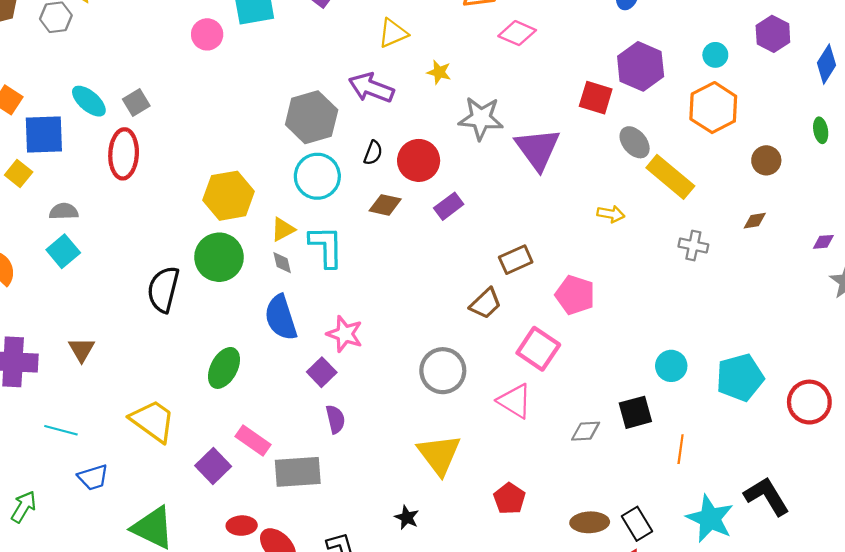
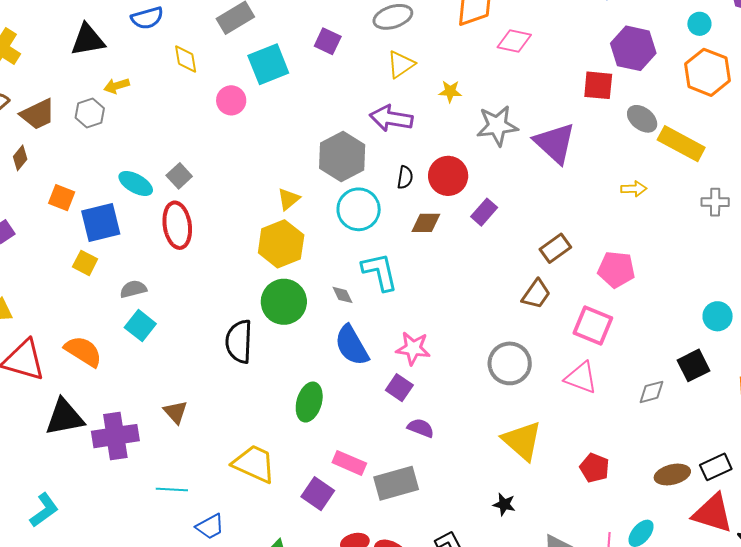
yellow triangle: (283, 229) -> (288, 199), moved
purple semicircle: (335, 419) -> (421, 428), turned -44
black rectangle: (637, 524) -> (716, 467), turned -72

